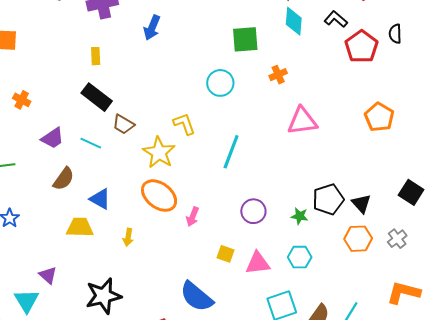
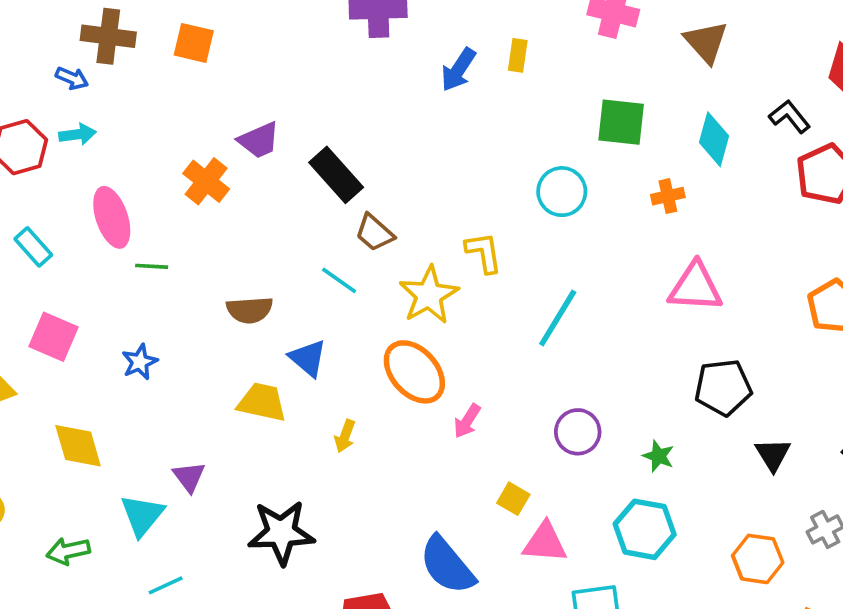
cyan diamond: (294, 21) -> (714, 139), moved
yellow rectangle: (96, 56) -> (518, 55), moved
orange cross: (22, 100) -> (206, 181), moved, size x1.4
purple trapezoid: (53, 138) -> (259, 140), moved
cyan line: (91, 143) -> (339, 280), moved
brown semicircle: (64, 179) -> (250, 310), turned 40
black pentagon: (328, 199) -> (723, 387), moved
orange hexagon: (358, 239) -> (758, 559), moved
cyan hexagon: (300, 257) -> (645, 529), size x1.4
pink triangle: (258, 263) -> (545, 542), moved

